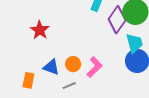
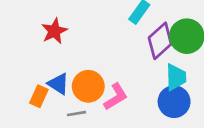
orange circle: (73, 64) -> (88, 86), size x1.5
orange rectangle: (28, 80) -> (39, 96), moved

